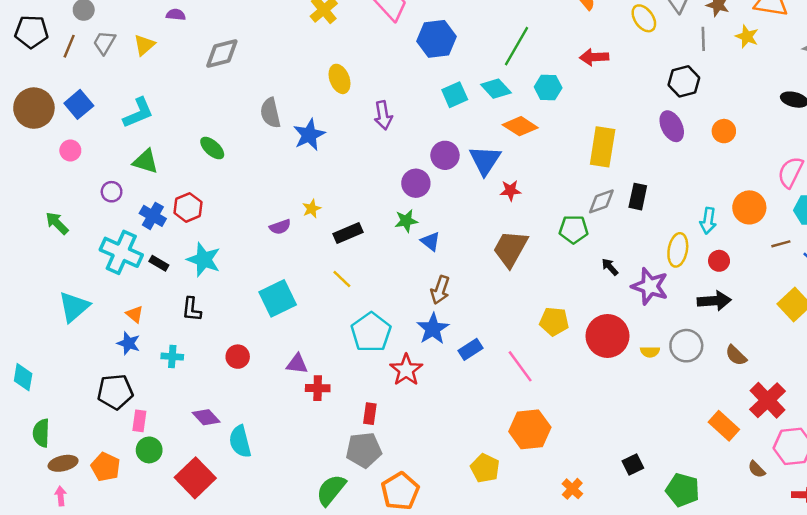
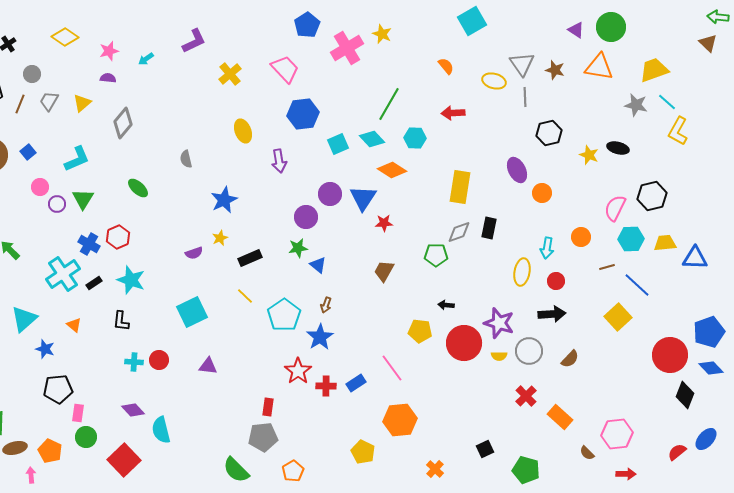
yellow ellipse: (644, 18) -> (494, 81), turned -40
yellow star: (747, 36) -> (589, 155), moved
blue hexagon: (437, 39) -> (303, 114), moved
gray line: (703, 39) -> (525, 97), moved
gray diamond: (222, 53) -> (123, 123), moved, turned -36
black hexagon: (684, 81) -> (549, 133), moved
blue square: (79, 104) -> (28, 152), size x0.7
gray semicircle: (270, 113) -> (186, 159), size x0.7
orange circle: (724, 131) -> (542, 193), moved
blue star: (309, 135) -> (224, 200), moved
pink circle: (70, 150) -> (40, 187), moved
green triangle: (146, 161) -> (83, 199), turned 45
purple circle: (112, 192) -> (57, 204), moved
orange circle: (749, 207) -> (581, 237), size x0.7
brown trapezoid: (510, 249) -> (384, 271), size x0.7
cyan cross: (121, 252) -> (63, 274), turned 32
black rectangle: (159, 263) -> (94, 283), turned -63
black arrow: (610, 267) -> (446, 305), moved, turned -42
purple star: (650, 286) -> (499, 323), moved
brown arrow: (440, 290) -> (326, 305), size x0.7
cyan pentagon: (371, 332) -> (284, 315), moved
blue star: (129, 343) -> (45, 349), moved
blue rectangle: (470, 349) -> (356, 383), moved
brown semicircle: (736, 355) -> (570, 359), turned -90
cyan cross: (172, 357) -> (134, 362), moved
red cross: (318, 388) -> (326, 386), moved
red cross: (768, 400) -> (526, 396), moved, size x0.7
green semicircle: (331, 490) -> (236, 470), turned -84
orange pentagon: (400, 491) -> (293, 471), size x0.7
pink arrow: (61, 496) -> (31, 475), moved

